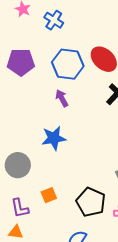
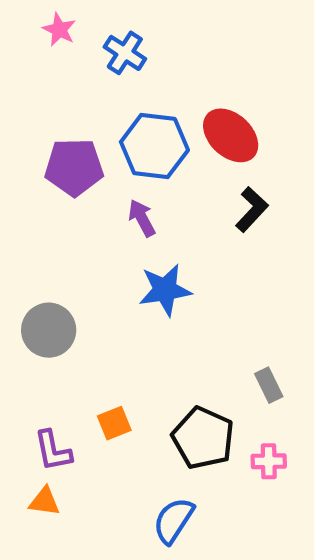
purple pentagon: (21, 62) -> (74, 167), moved
blue star: (54, 138) -> (165, 290), moved
gray circle: (18, 165) -> (49, 330), moved

